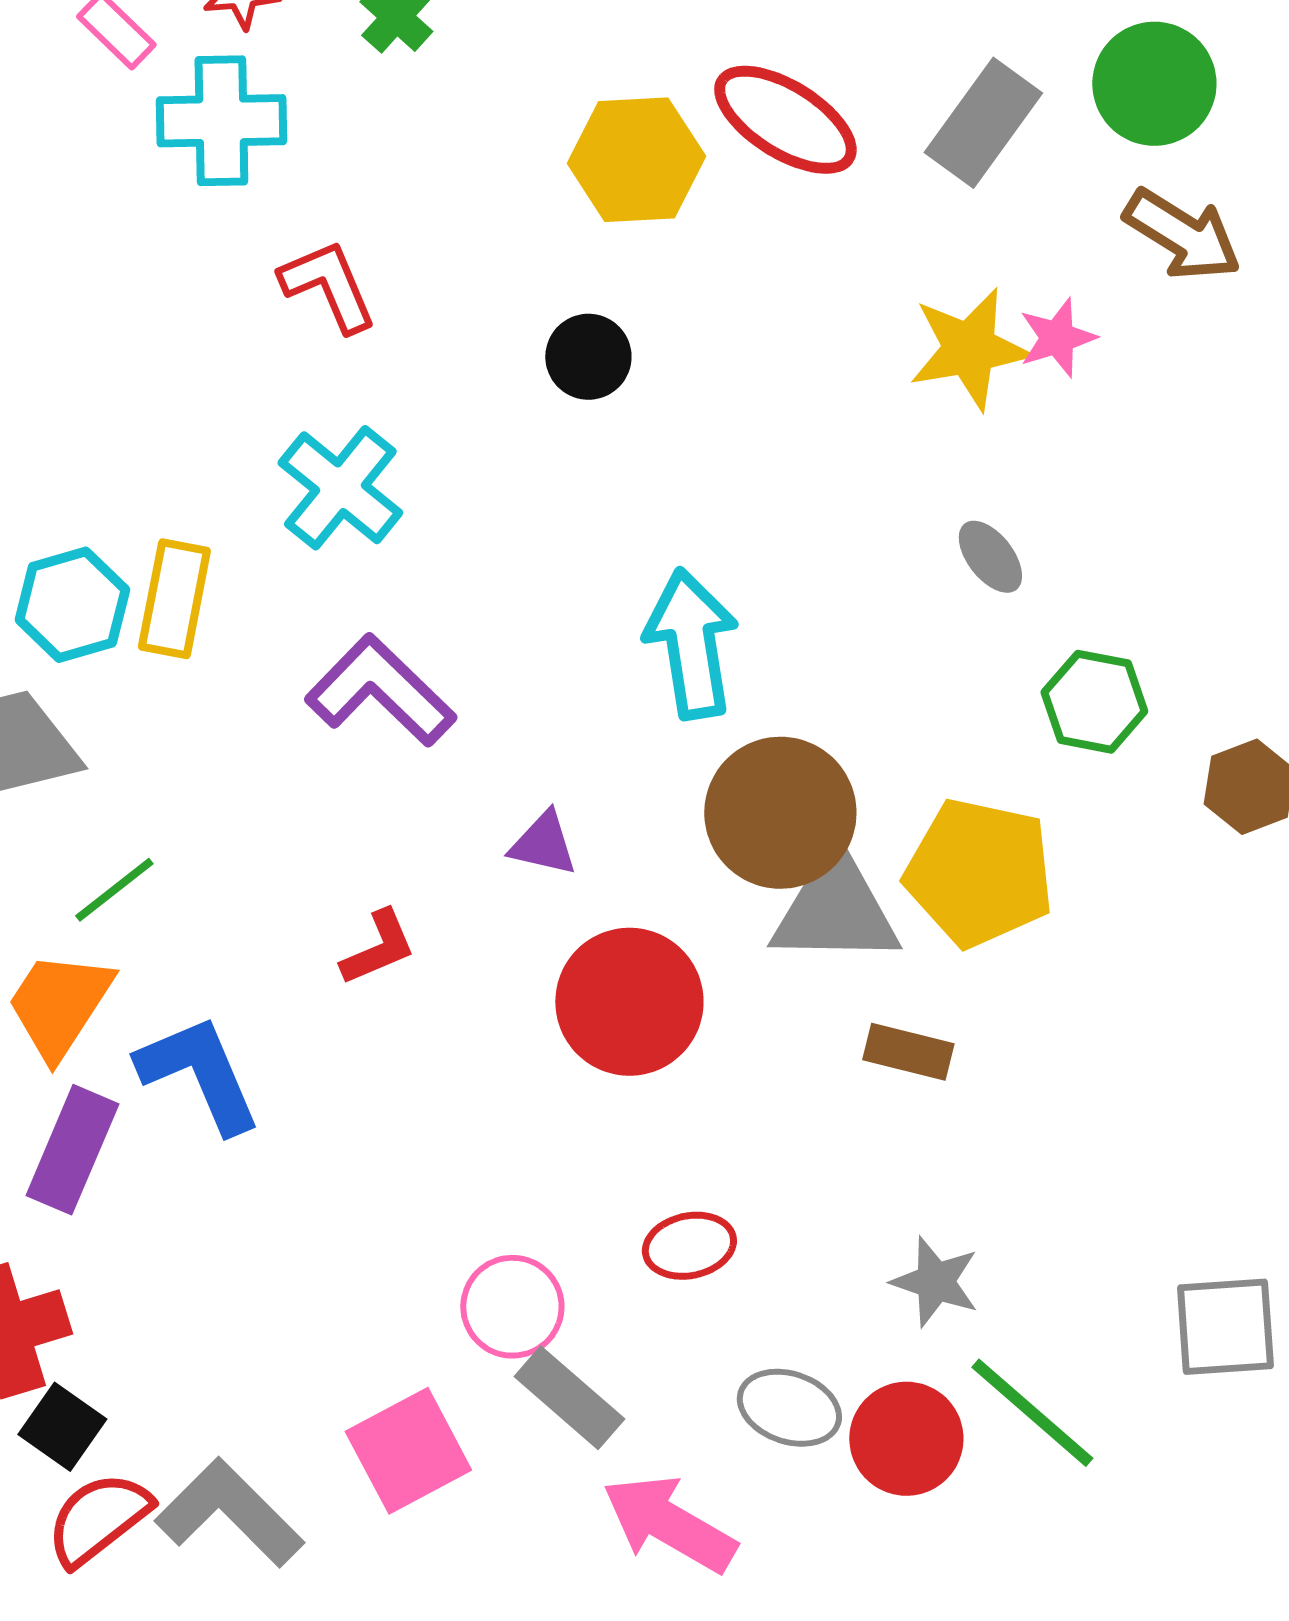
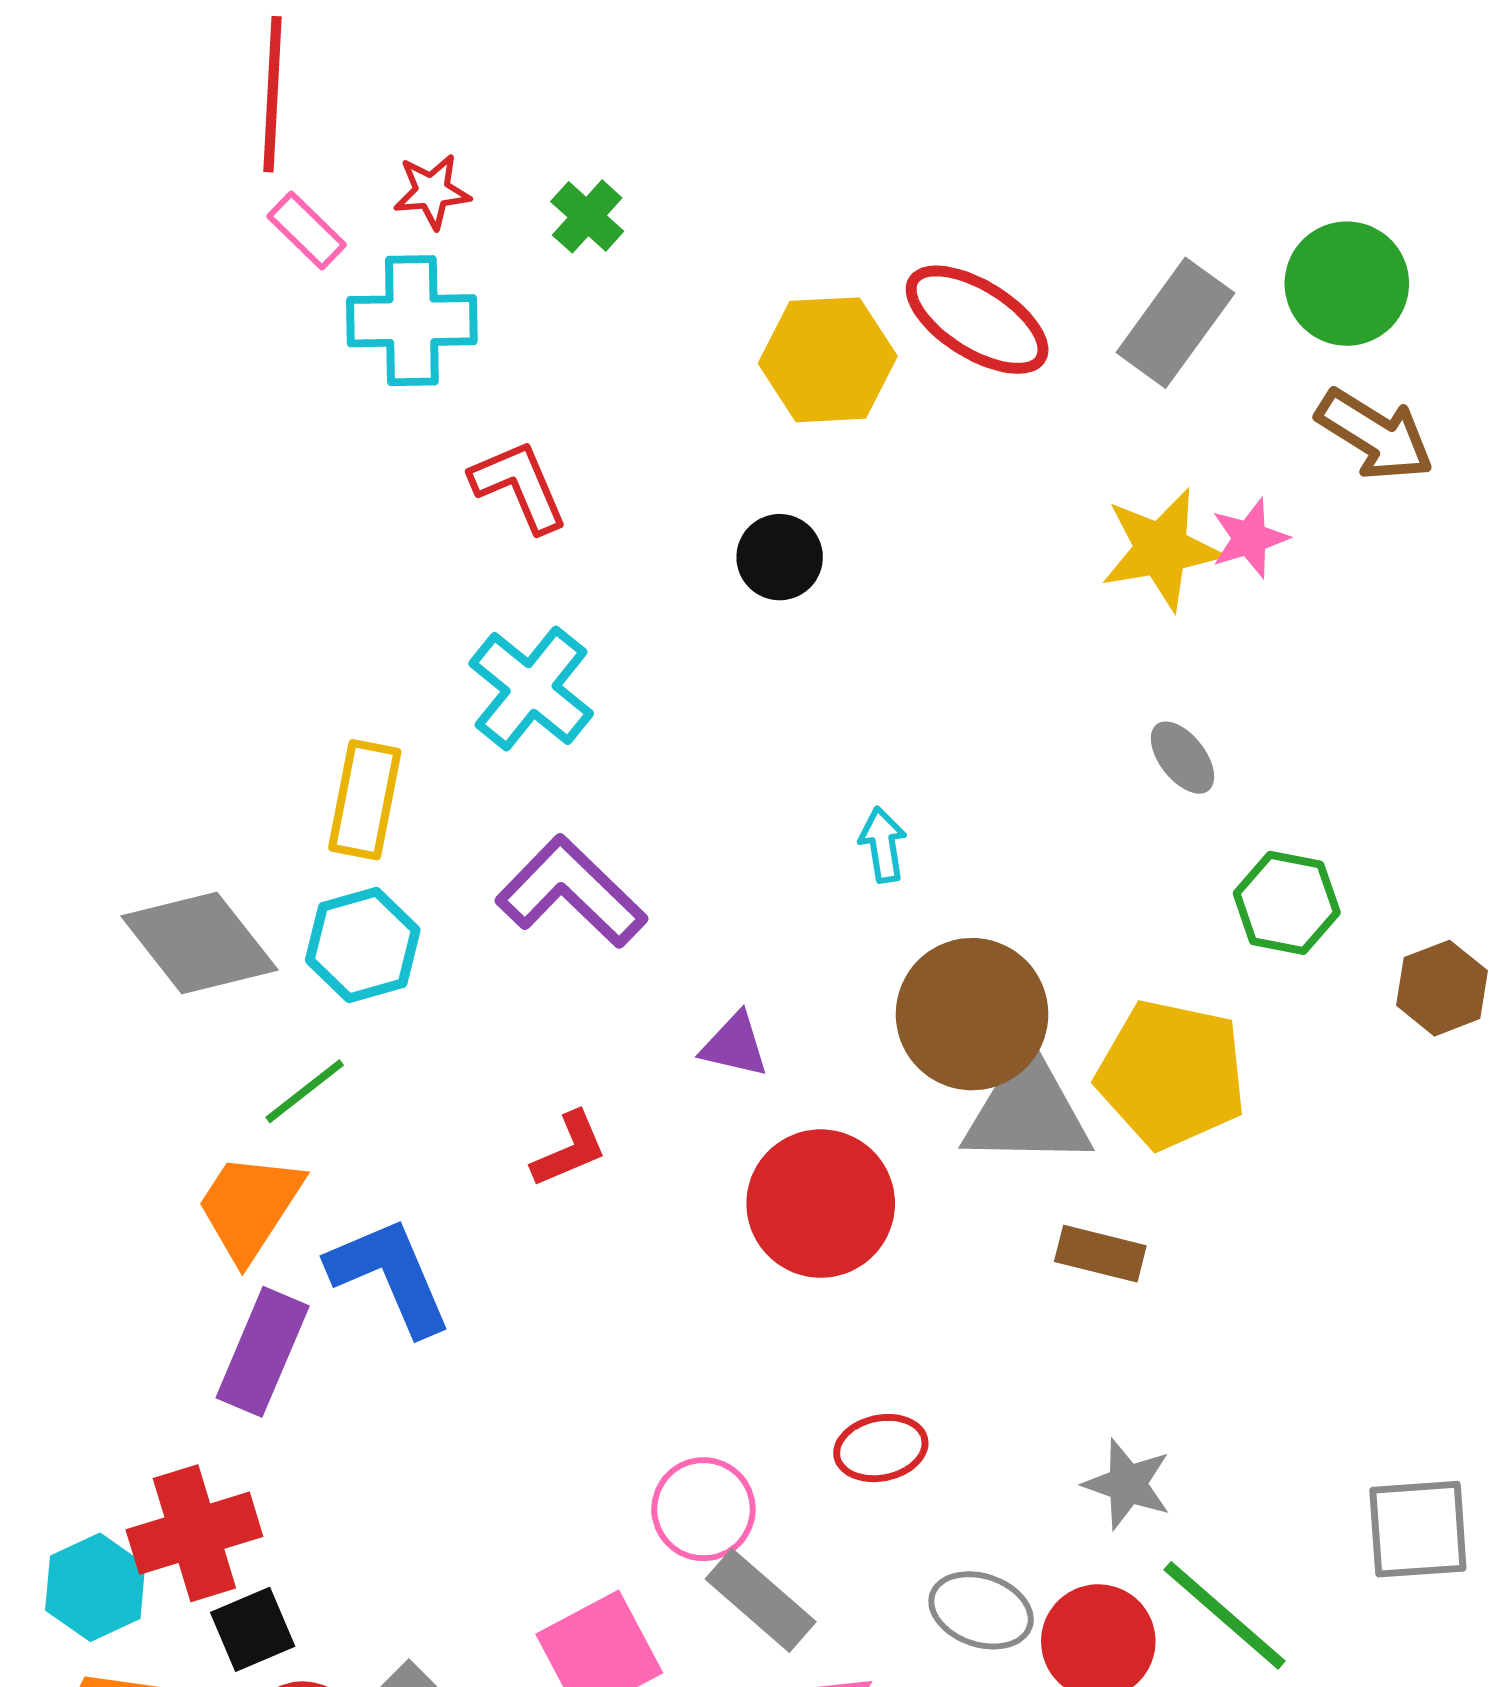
cyan hexagon: (72, 605) -> (363, 945), moved
cyan arrow: (691, 644) -> (883, 845), size x0.5
black square: (62, 1427) -> (253, 1629), turned 32

